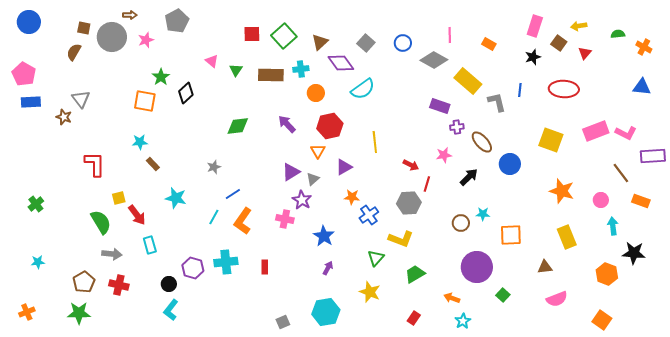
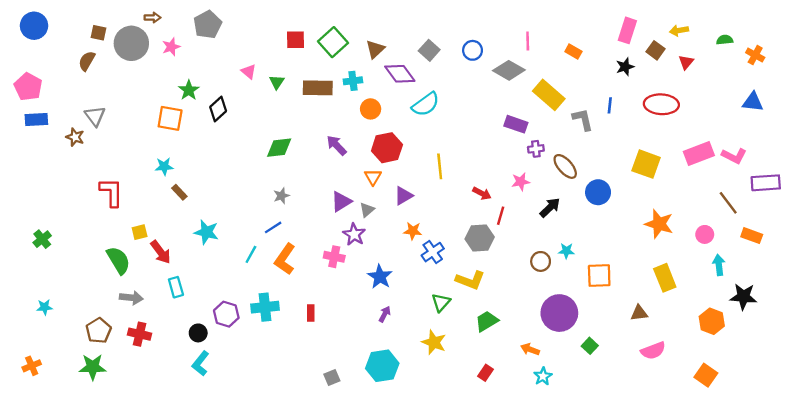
gray star: (214, 167) -> (281, 196), moved

